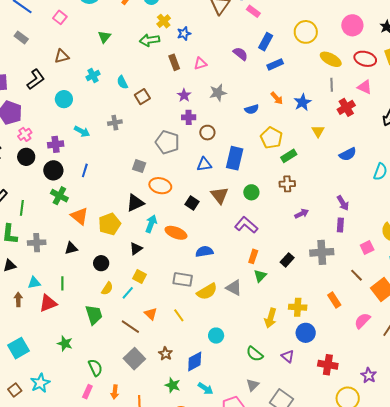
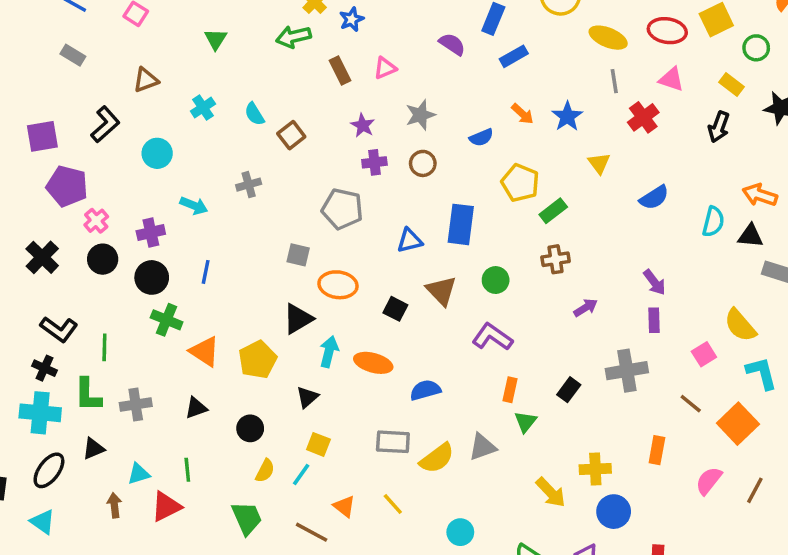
brown circle: (207, 133) -> (423, 163), moved
gray triangle: (234, 288) -> (482, 447), turned -42
orange rectangle: (334, 300) -> (657, 450), turned 49
yellow arrow: (271, 318) -> (551, 492), turned -54

